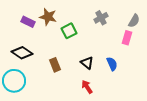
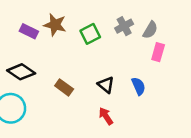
gray semicircle: (134, 21) -> (150, 30), moved
green square: (69, 31) -> (90, 34), moved
brown rectangle: (55, 65) -> (64, 87), turned -32

